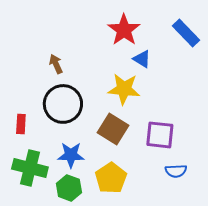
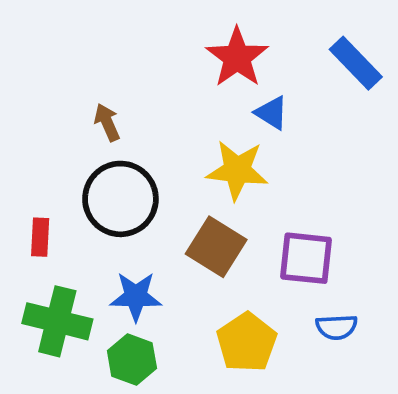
yellow pentagon: (111, 178) -> (247, 342), moved

